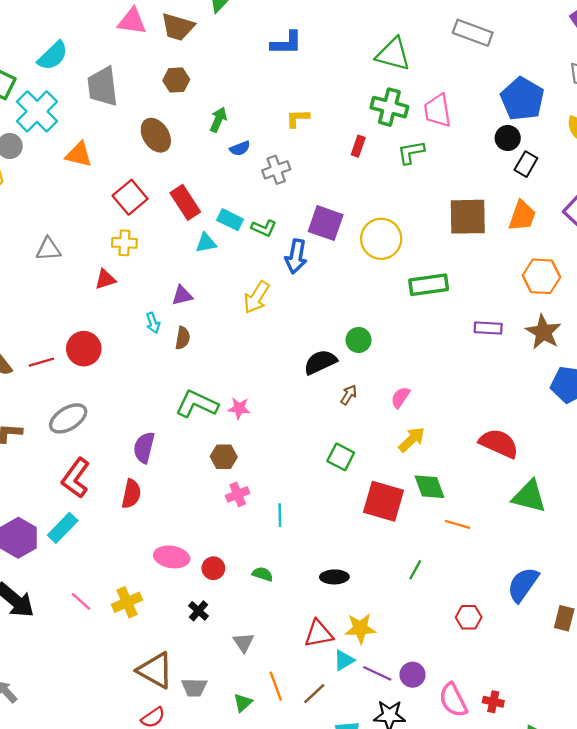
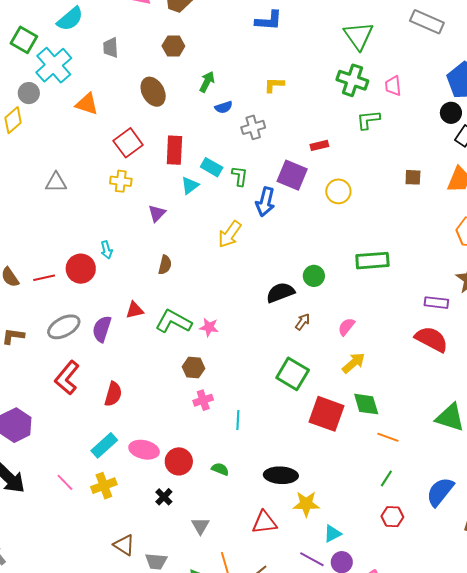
green triangle: (393, 54) -> (358, 36), turned 36
gray trapezoid: (103, 87) -> (111, 48), size x0.6
pink trapezoid: (438, 111) -> (393, 86), size x0.7
red rectangle: (358, 146) -> (319, 145), moved, turned 54
red rectangle: (185, 202) -> (174, 150), turned 32
brown square: (468, 217) -> (413, 177), size x0.5
green L-shape: (264, 228) -> (240, 176), turned -110
yellow circle: (381, 239) -> (338, 191), size x0.7
cyan triangle: (206, 243) -> (190, 185), turned -30
red triangle: (105, 279) -> (135, 310), moved
green rectangle: (429, 285) -> (372, 261), moved
purple triangle: (182, 295) -> (157, 213), moved, turned -36
cyan arrow: (153, 323) -> (106, 250), moved
purple rectangle: (488, 328) -> (436, 303), moved
red semicircle: (499, 443) -> (431, 339), moved
purple semicircle: (144, 447) -> (102, 329), moved
green square: (341, 457) -> (293, 374), size x1.4
cyan rectangle: (63, 528) -> (104, 445), moved
red circle: (213, 568) -> (179, 461), size x1.4
green line: (415, 570) -> (386, 478), moved
black ellipse: (334, 577) -> (281, 475), size x1.4
yellow star: (360, 628) -> (306, 504), moved
cyan triangle: (344, 660) -> (332, 534), moved
brown triangle: (155, 670) -> (124, 545), size x0.7

